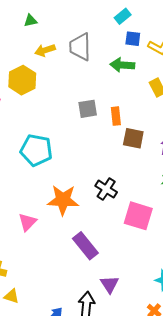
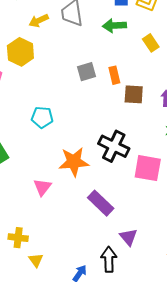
cyan pentagon: (36, 150) -> (42, 117), size x0.7
black cross: (106, 189) -> (114, 146), size x1.4
yellow triangle: (12, 296) -> (36, 260), turned 42

